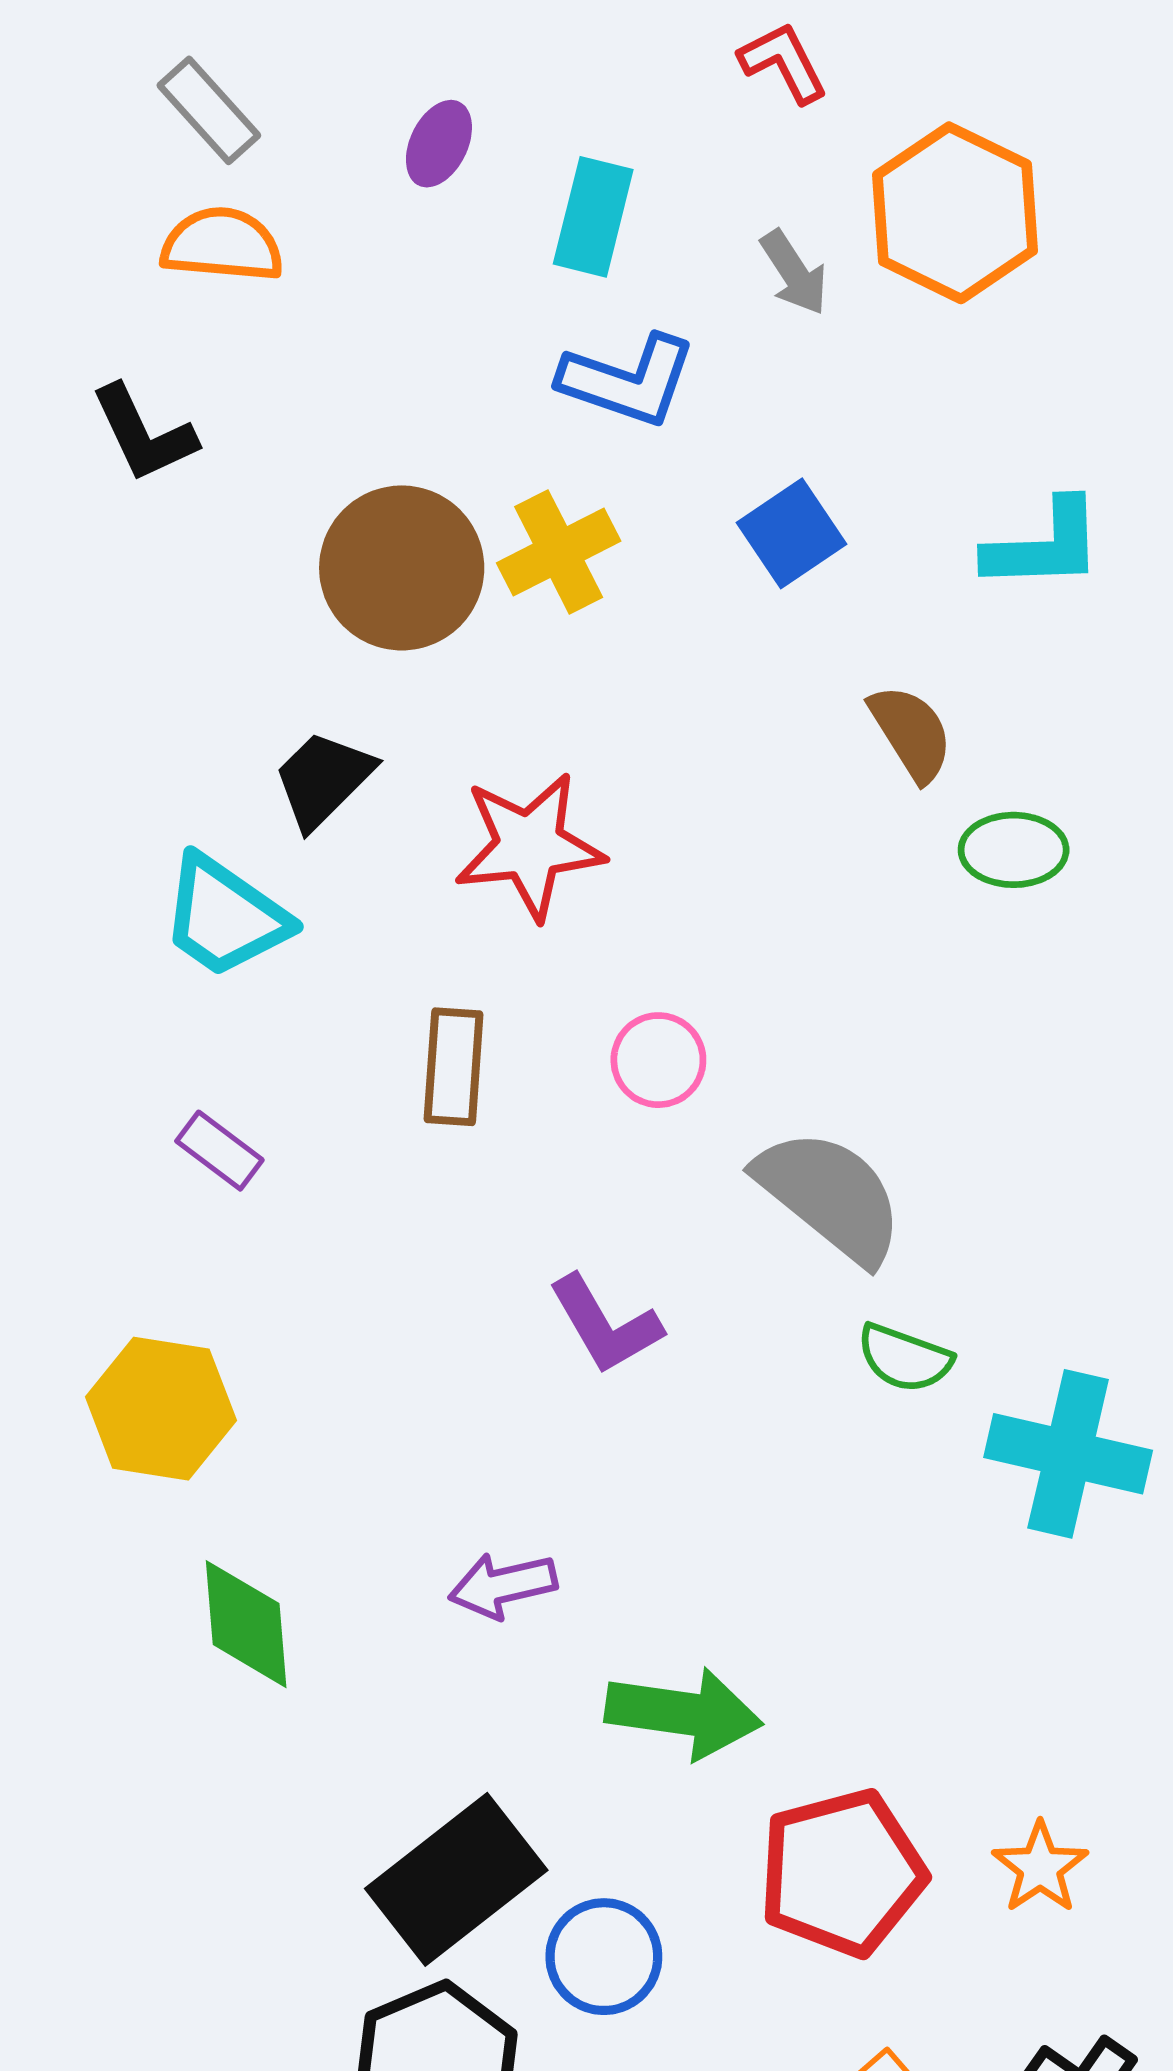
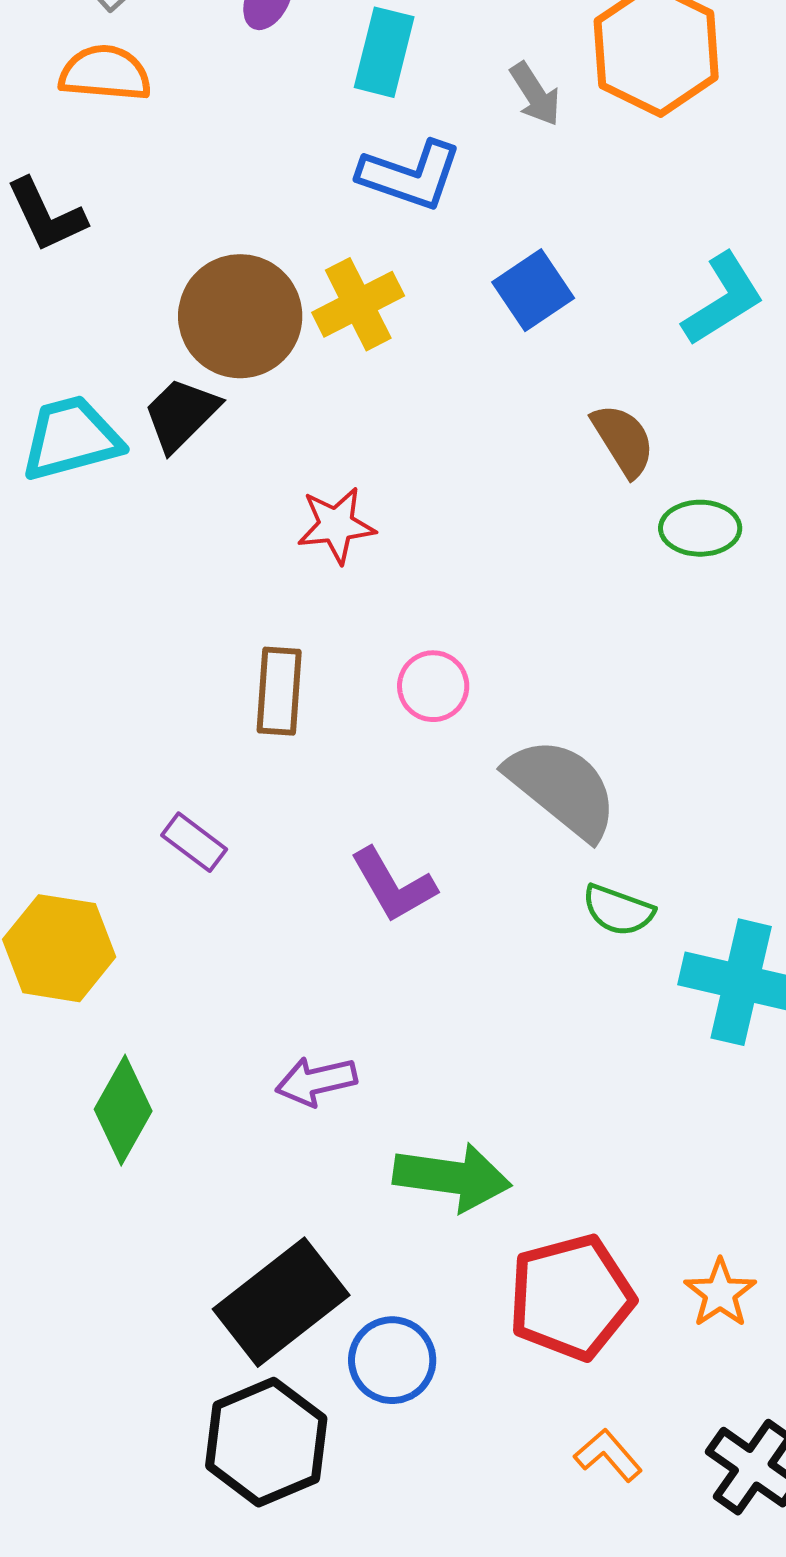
cyan L-shape: (1044, 545) -> (723, 299), turned -30
black trapezoid: (323, 779) -> (181, 414), moved
red star: (529, 846) -> (336, 525), size x0.7
cyan trapezoid: (225, 916) -> (71, 438), moved, turned 130
purple rectangle: (219, 1151) -> (194, 842), moved
green diamond: (246, 1624) -> (123, 1110), turned 34

